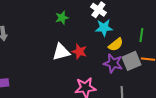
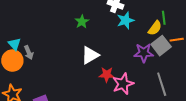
yellow semicircle: (116, 45) -> (155, 28), moved
red star: (79, 51) -> (107, 75), moved

